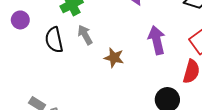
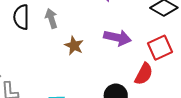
purple arrow: (157, 40) -> (117, 38), turned 104

